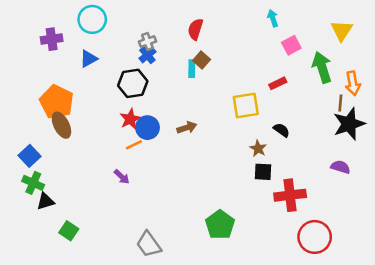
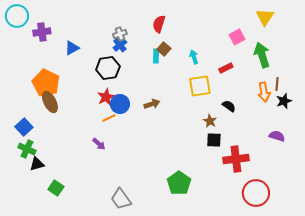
cyan arrow: (273, 18) -> (194, 57), moved
cyan circle: (92, 19) -> (17, 16), moved
yellow triangle: (342, 30) -> (265, 17), moved
orange arrow: (353, 83) -> (264, 92), moved
black star: (349, 124) -> (284, 101), size x0.6

